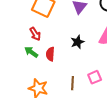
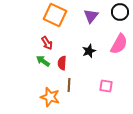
pink square: (95, 77) -> (106, 86), turned 32
brown line: (72, 83) -> (69, 85), moved

